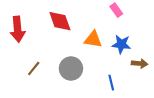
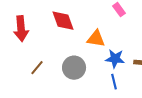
blue star: (121, 44) -> (115, 59), moved

